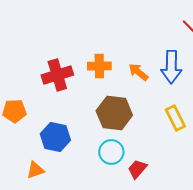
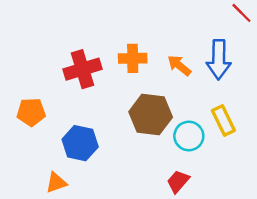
cyan circle: (111, 152) -> (189, 136), moved

